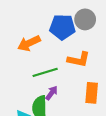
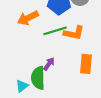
green line: (45, 72) -> (55, 31), moved

